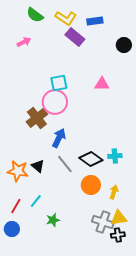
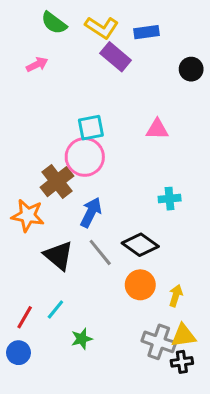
cyan cross: (115, 156) -> (170, 199), moved
black triangle: (38, 166) -> (59, 256), size x1.5
orange star: (18, 171) -> (28, 215), moved

